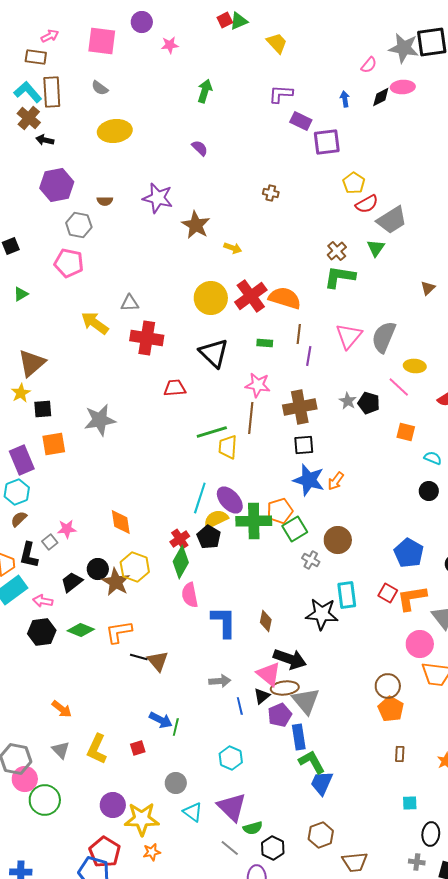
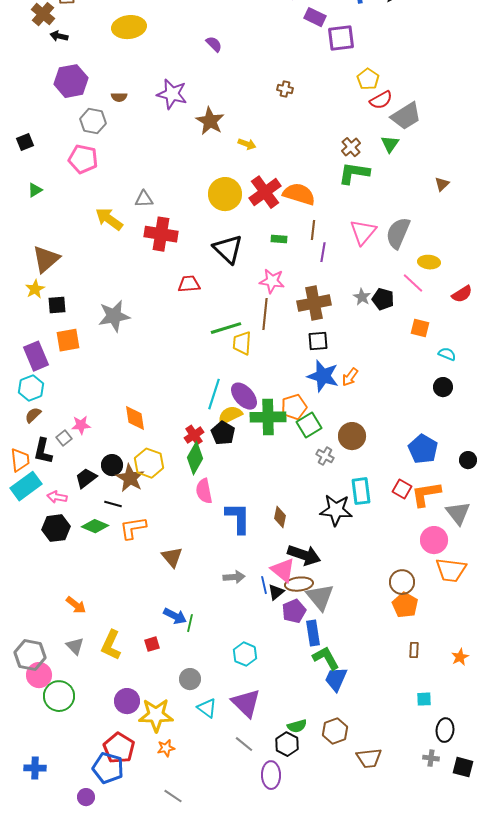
black line: (139, 657) -> (113, 504), moved
blue line: (240, 706) -> (264, 585), moved
green semicircle: (253, 828) -> (297, 726), moved

